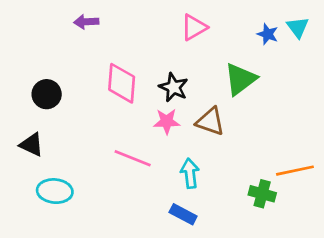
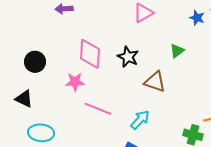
green triangle: (240, 79) -> (177, 51), size x0.6
pink star: (167, 121) -> (75, 82), moved
cyan arrow: (190, 173) -> (140, 120), turned 50

